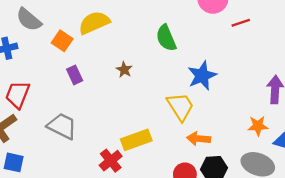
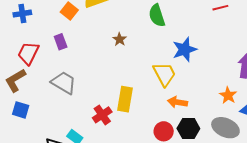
purple rectangle: (75, 75) -> (61, 42), moved
orange star: (258, 126) -> (228, 95), turned 30
yellow rectangle: (136, 140) -> (125, 99), turned -65

